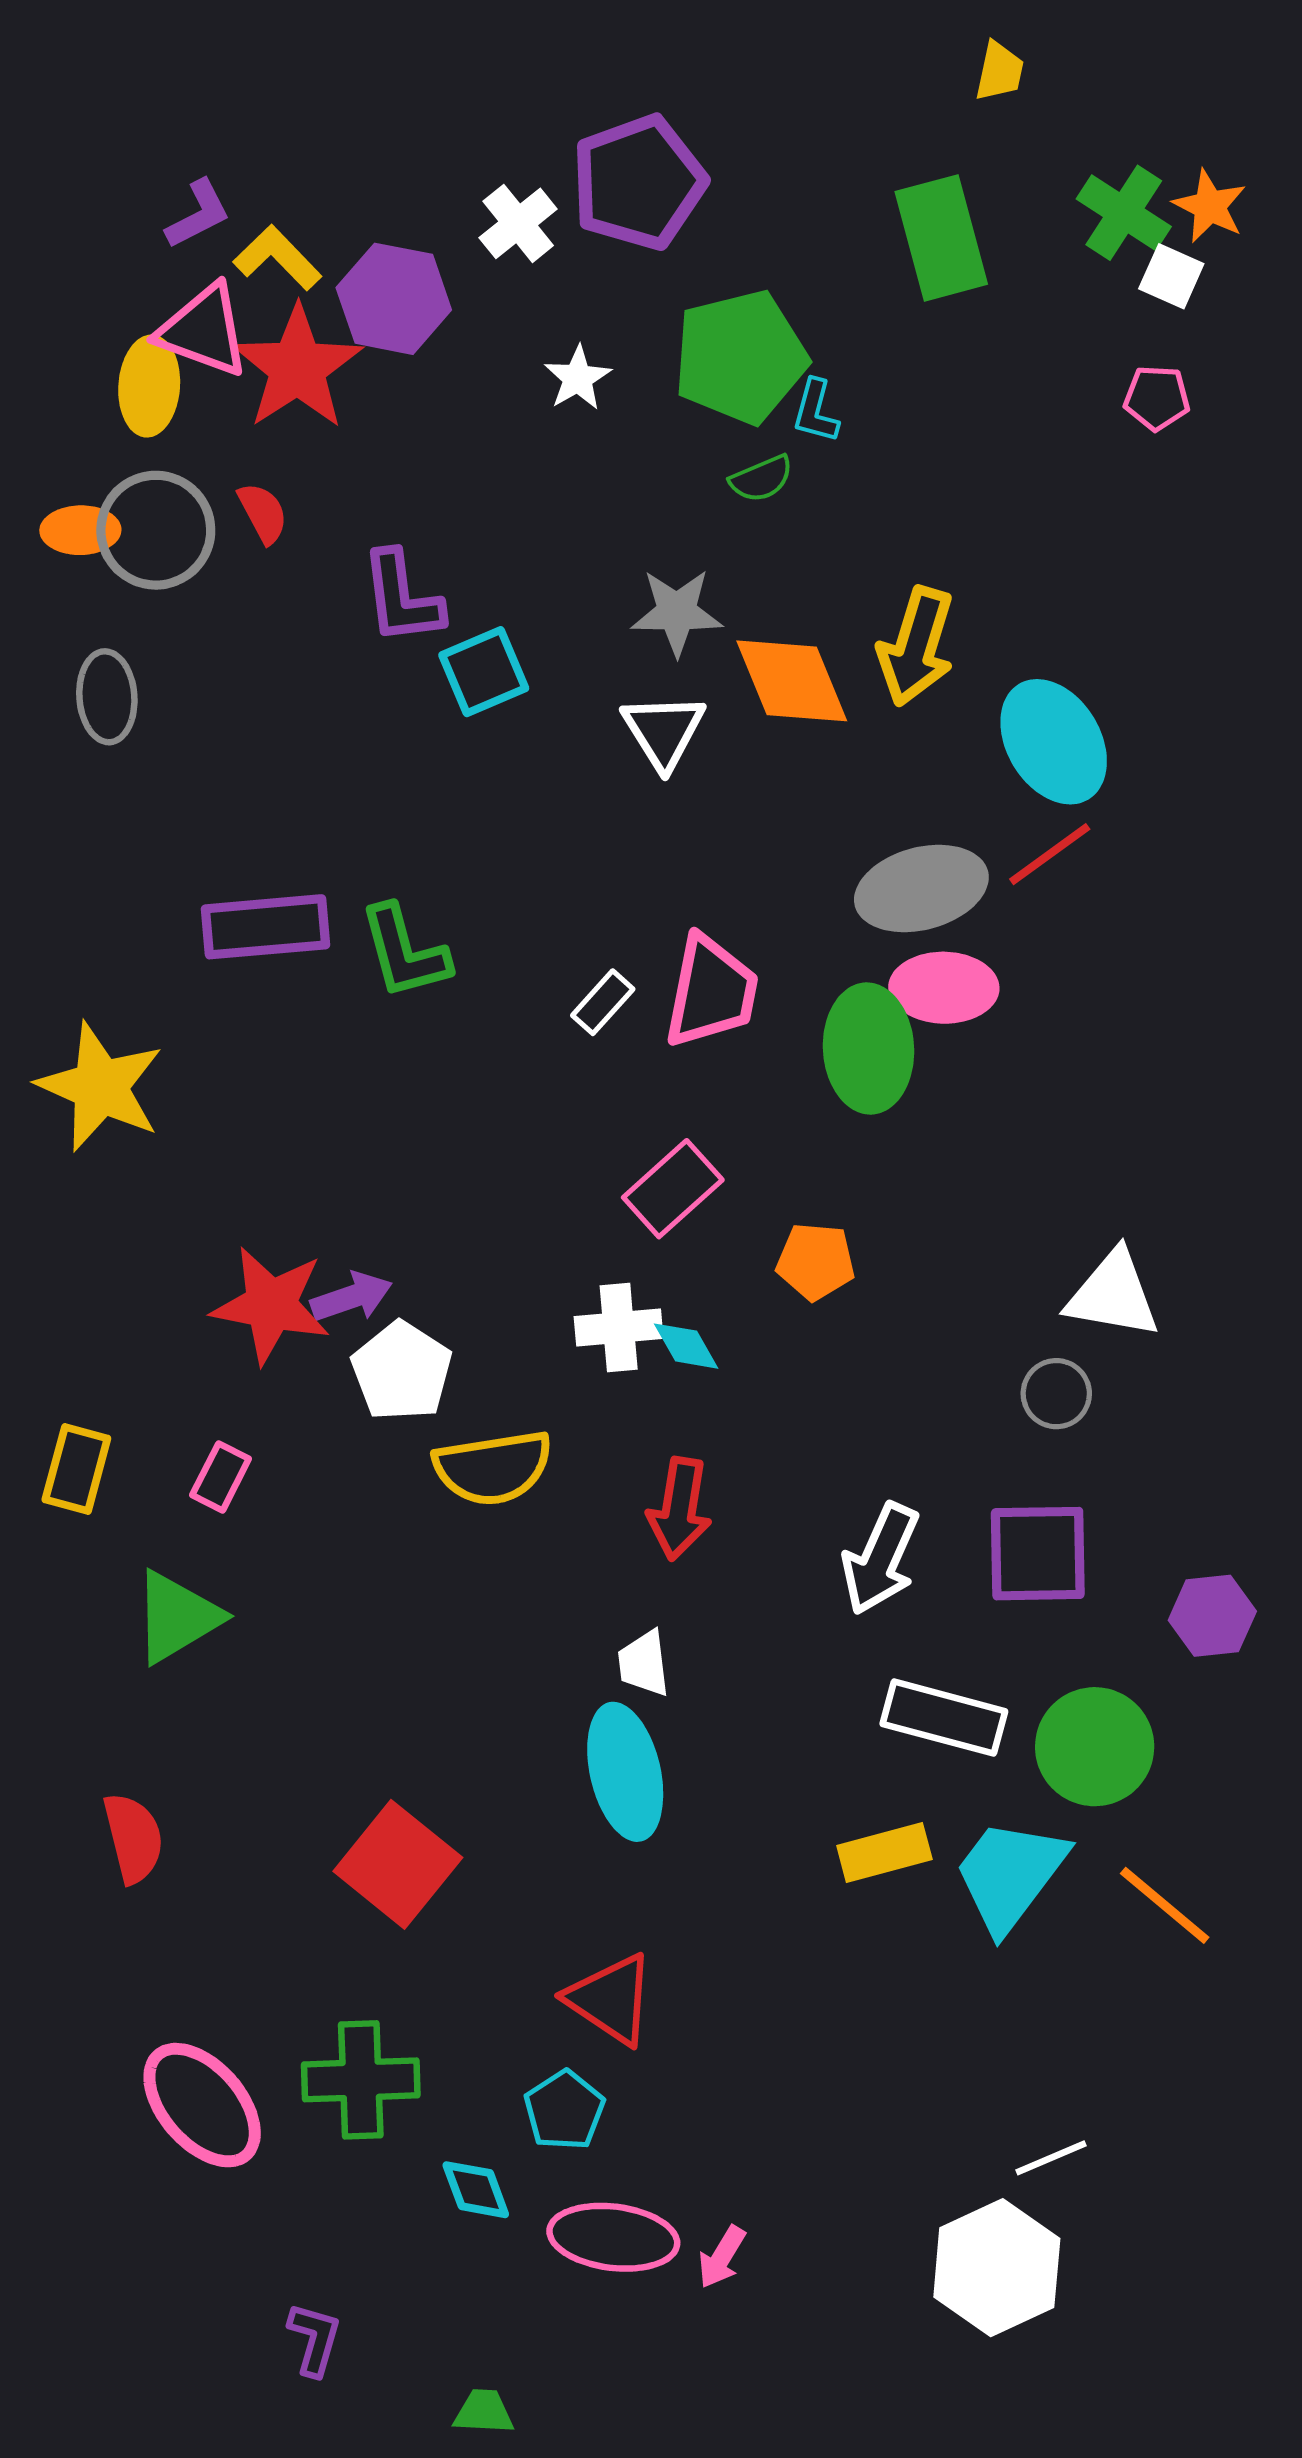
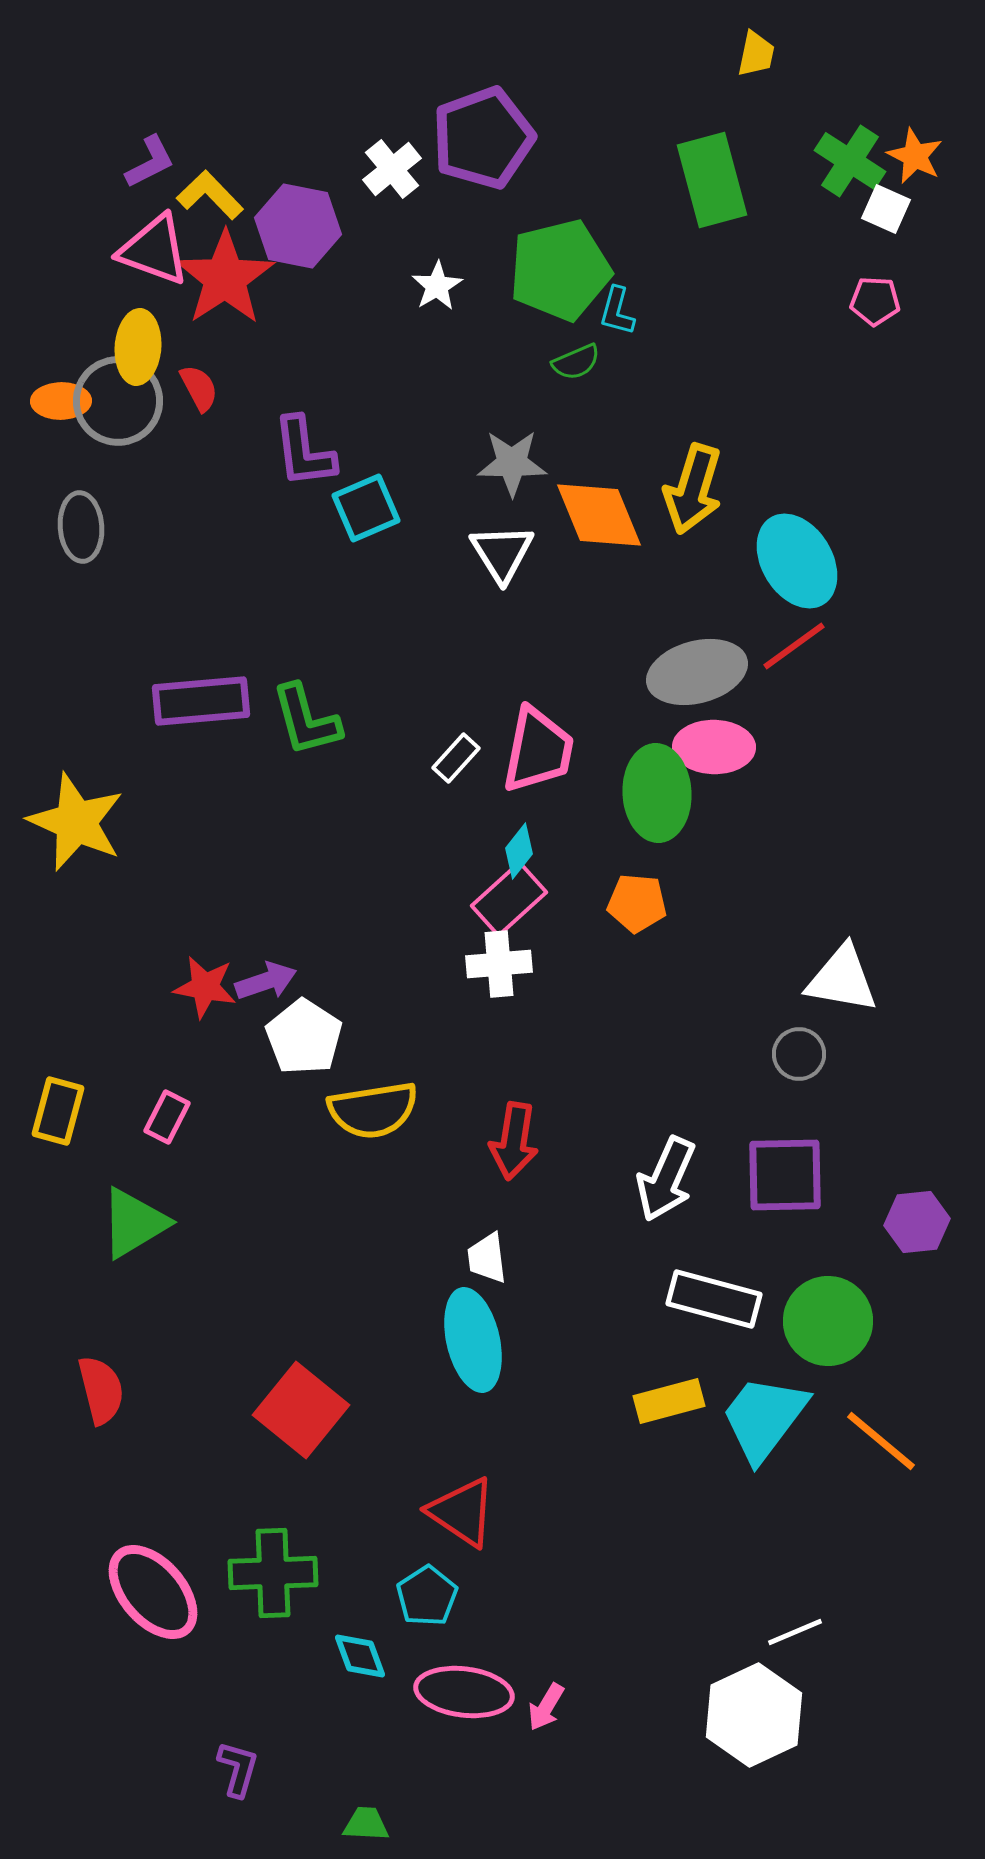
yellow ellipse: (149, 386) -> (138, 347), moved
orange pentagon: (816, 1261) -> (637, 903), moved
red star: (271, 1305) -> (205, 987), size x0.7
white cross: (619, 1328) -> (499, 964), moved
cyan diamond: (686, 1346) -> (519, 851), moved, turned 68

